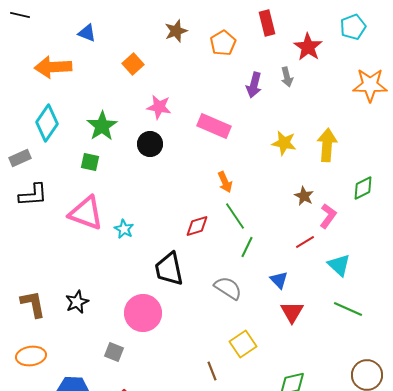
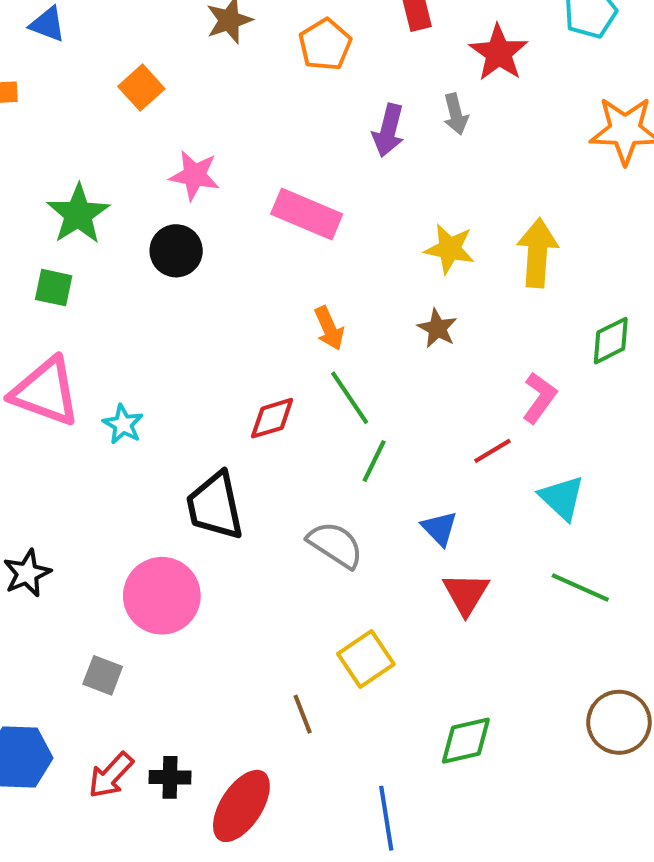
brown star: (304, 196) -> (437, 328), moved

